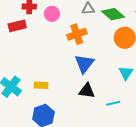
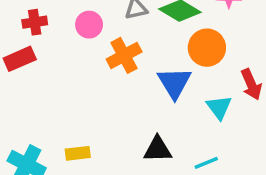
pink circle: (52, 14) -> (89, 25), moved
blue triangle: (84, 64) -> (174, 83), moved

